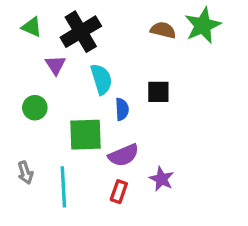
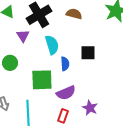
brown semicircle: (163, 30) -> (74, 14), moved

